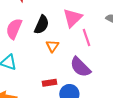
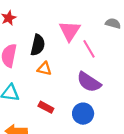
orange triangle: (52, 46) -> (44, 69), moved, turned -40
red rectangle: (49, 83) -> (46, 107), moved, turned 48

